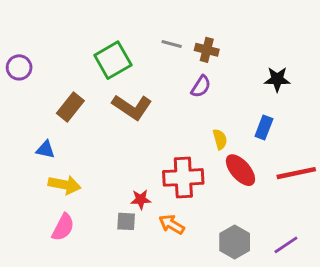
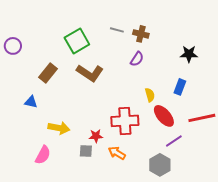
yellow arrow: (65, 185) -> (59, 128), moved
purple line: (286, 245) -> (174, 141), moved

